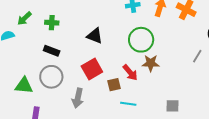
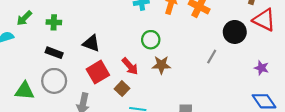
black triangle: (95, 36) -> (91, 43), moved
green circle: (141, 40) -> (151, 40), size x0.7
red arrow: (130, 73) -> (130, 66), moved
brown square: (114, 85) -> (122, 89), turned -32

